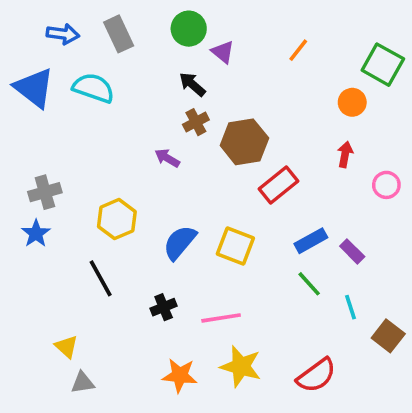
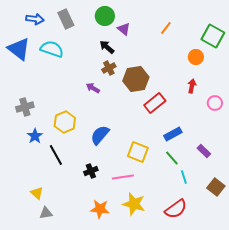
blue star: (36, 233) -> (35, 136), moved
yellow square: (235, 246) -> (138, 152), moved
purple rectangle: (352, 251) -> (204, 151), moved
cyan line: (350, 307) -> (184, 177), moved

